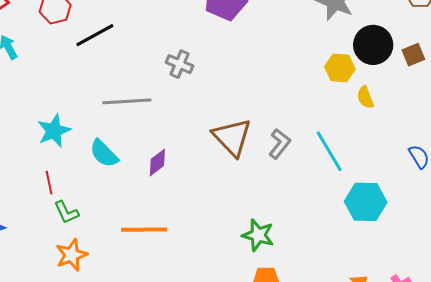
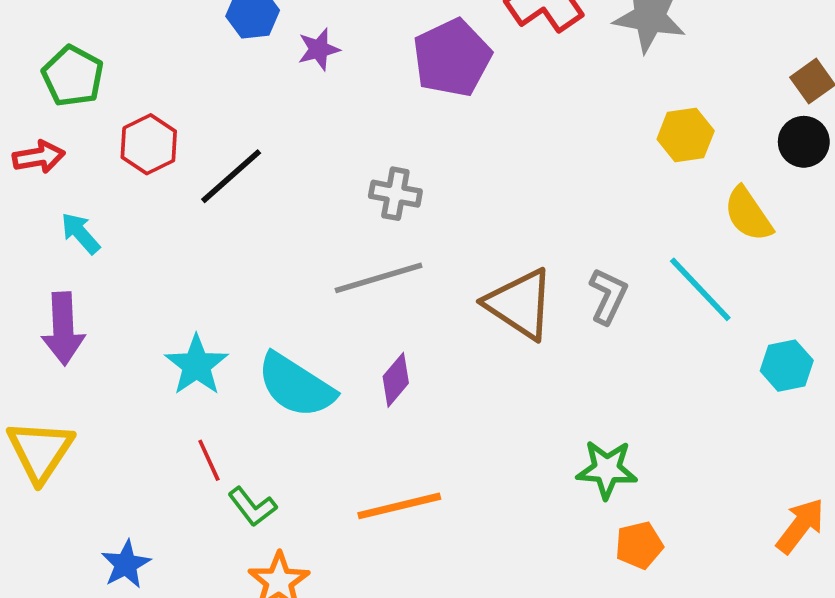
black circle: (373, 45) -> (804, 142), moved, size x0.7
yellow semicircle: (365, 97) -> (748, 214), moved, size x1.4
gray line: (127, 101) -> (379, 278), moved
cyan semicircle: (104, 154) -> (296, 386), size x1.4
cyan hexagon: (366, 202) -> (787, 366), size x0.7

